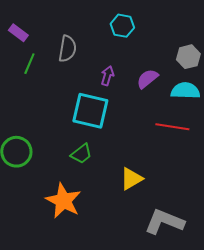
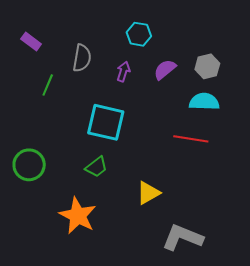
green line: (29, 64) -> (48, 85), moved
purple arrow: (107, 76) -> (123, 72), moved
purple semicircle: (147, 79) -> (165, 69), moved

